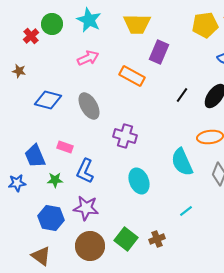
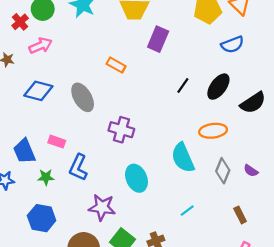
pink arrow: (88, 58) -> (41, 46), moved
orange rectangle: (132, 76) -> (116, 65), moved, size x0.7
purple star: (86, 208) -> (102, 207), moved

